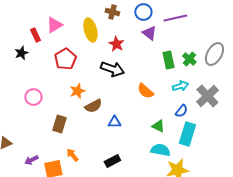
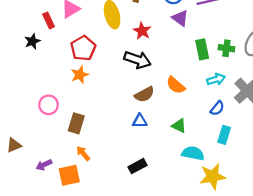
green cross: (189, 59) -> (226, 48), turned -32
orange star: (77, 91) -> (80, 75), moved
pink circle: (33, 97) -> (49, 105), moved
brown semicircle: (93, 106) -> (144, 94), moved
green triangle: (158, 126) -> (179, 126), moved
cyan rectangle: (187, 134) -> (224, 135), size x0.7
orange arrow: (72, 155) -> (83, 153), moved

